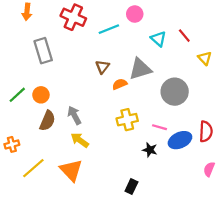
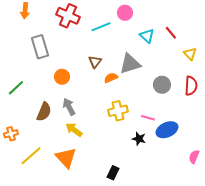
gray circle: (175, 92) -> (162, 85), size x0.7
orange circle: (41, 95) -> (62, 77), moved
red semicircle: (206, 131) -> (191, 86), moved
black rectangle: (131, 186) -> (113, 173), moved

